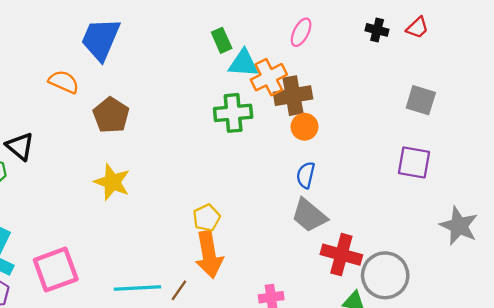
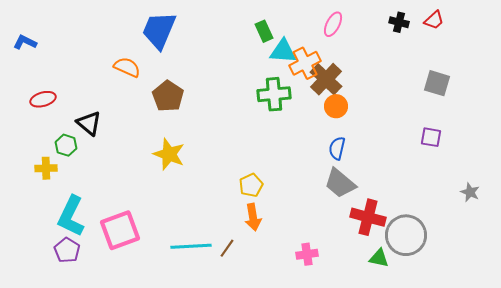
brown cross: (293, 96) -> (326, 79), turned -36
purple square: (414, 162) -> (431, 137), size x0.7
gray star: (459, 226) -> (470, 192), size x0.6
orange arrow: (209, 255) -> (253, 217), size x0.7

